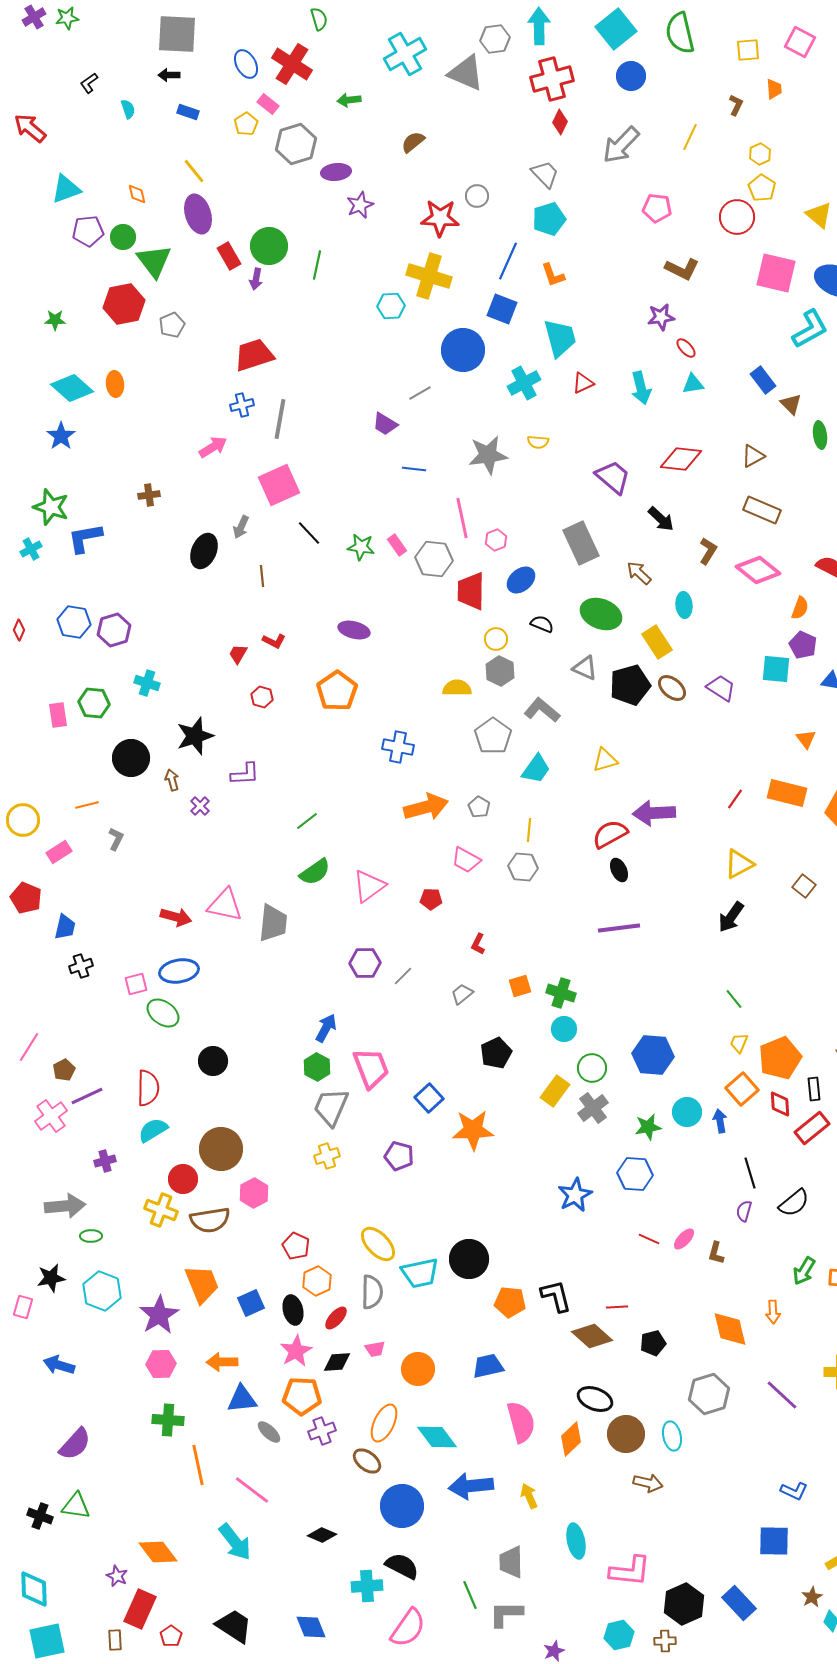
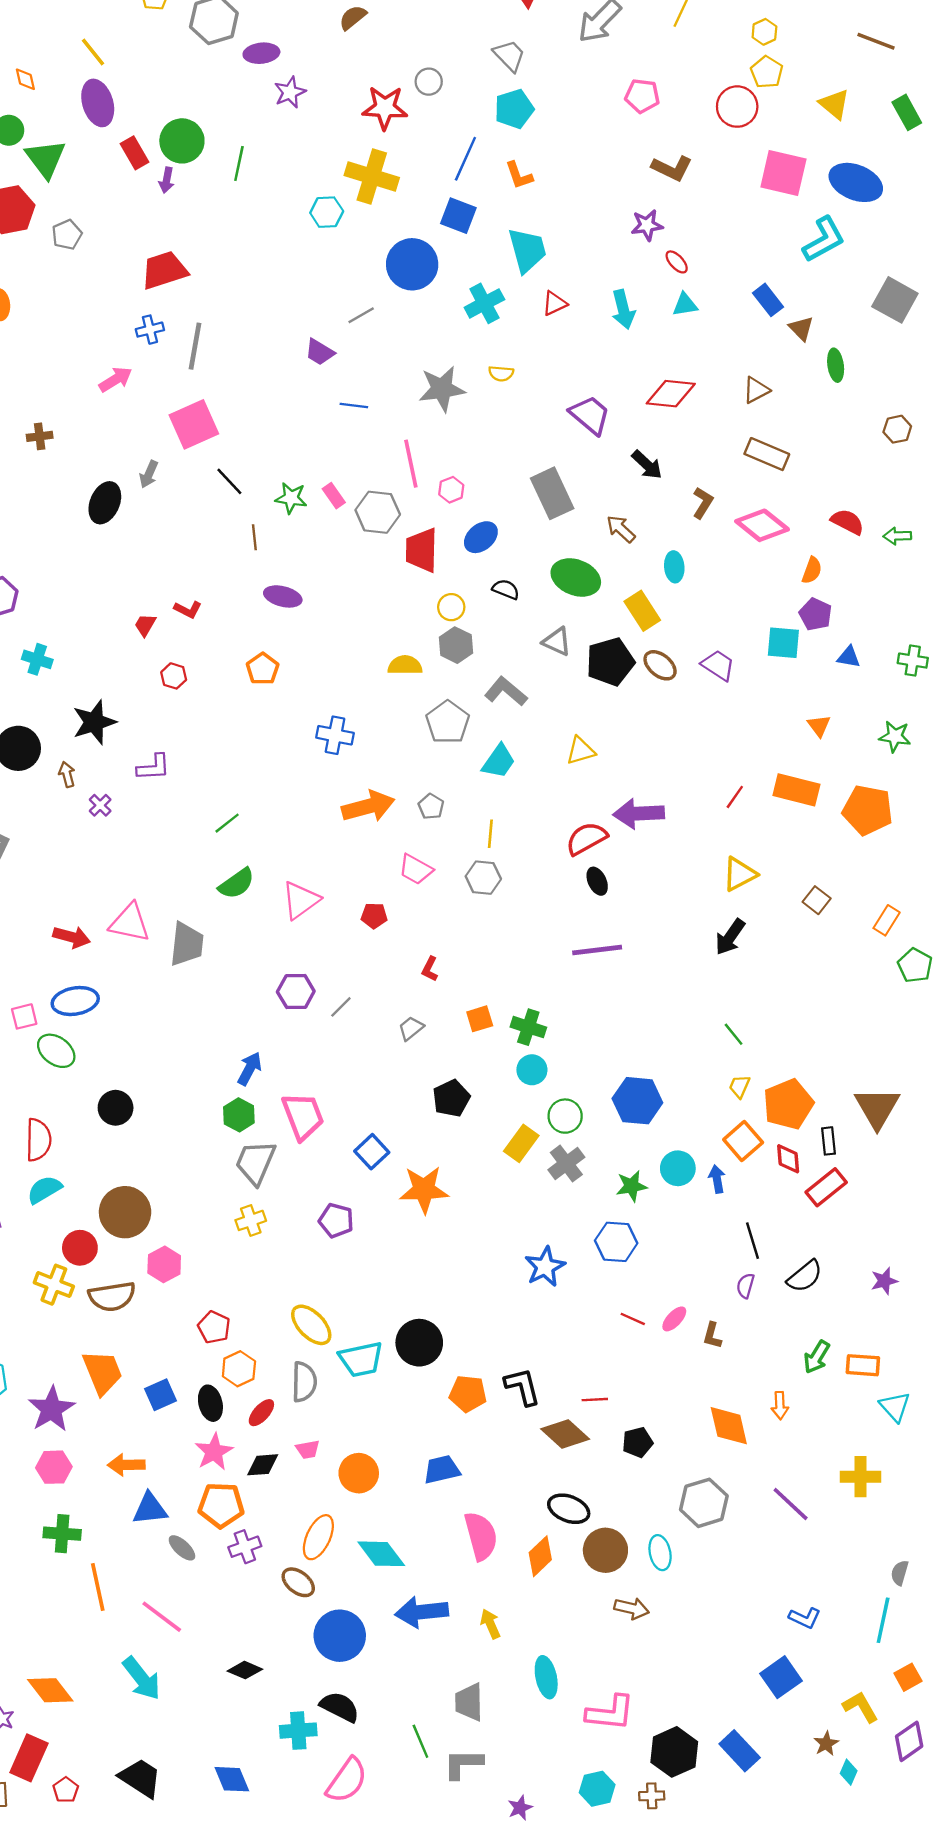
brown line: (262, 576) -> (254, 537), moved
orange pentagon: (337, 691) -> (263, 669), size x0.7
blue square: (774, 1541) -> (781, 1677), turned -36

